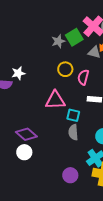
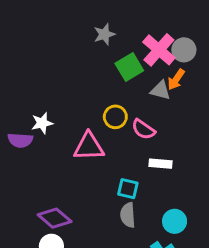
gray star: (58, 41) -> (104, 34), moved
pink semicircle: (83, 77) -> (143, 129), turned -70
pink triangle: (55, 100) -> (89, 146), moved

